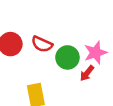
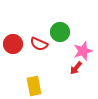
green circle: (67, 57) -> (60, 32), moved

